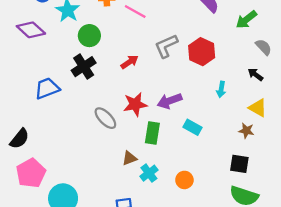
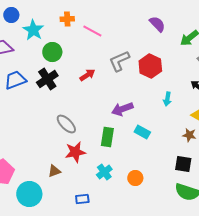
blue trapezoid: (47, 88) -> (15, 80), moved
red star: (135, 104) -> (75, 152), moved
brown triangle: (129, 158) -> (54, 171), moved

